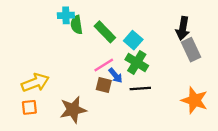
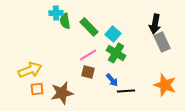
blue arrow: (115, 76) -> (112, 80), moved
black line: (140, 88) -> (126, 91), moved
orange square: (29, 107) -> (37, 89), moved

